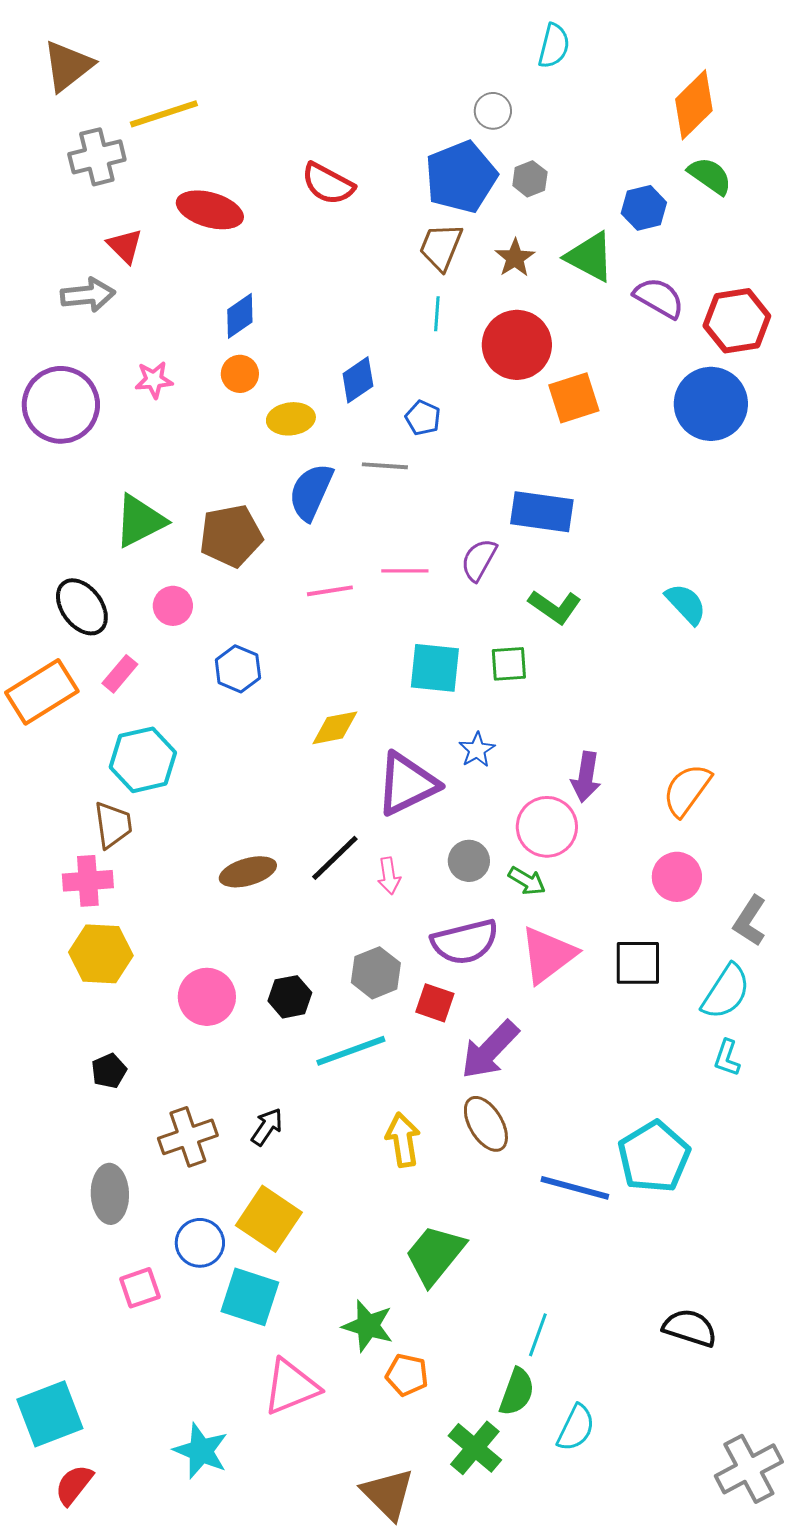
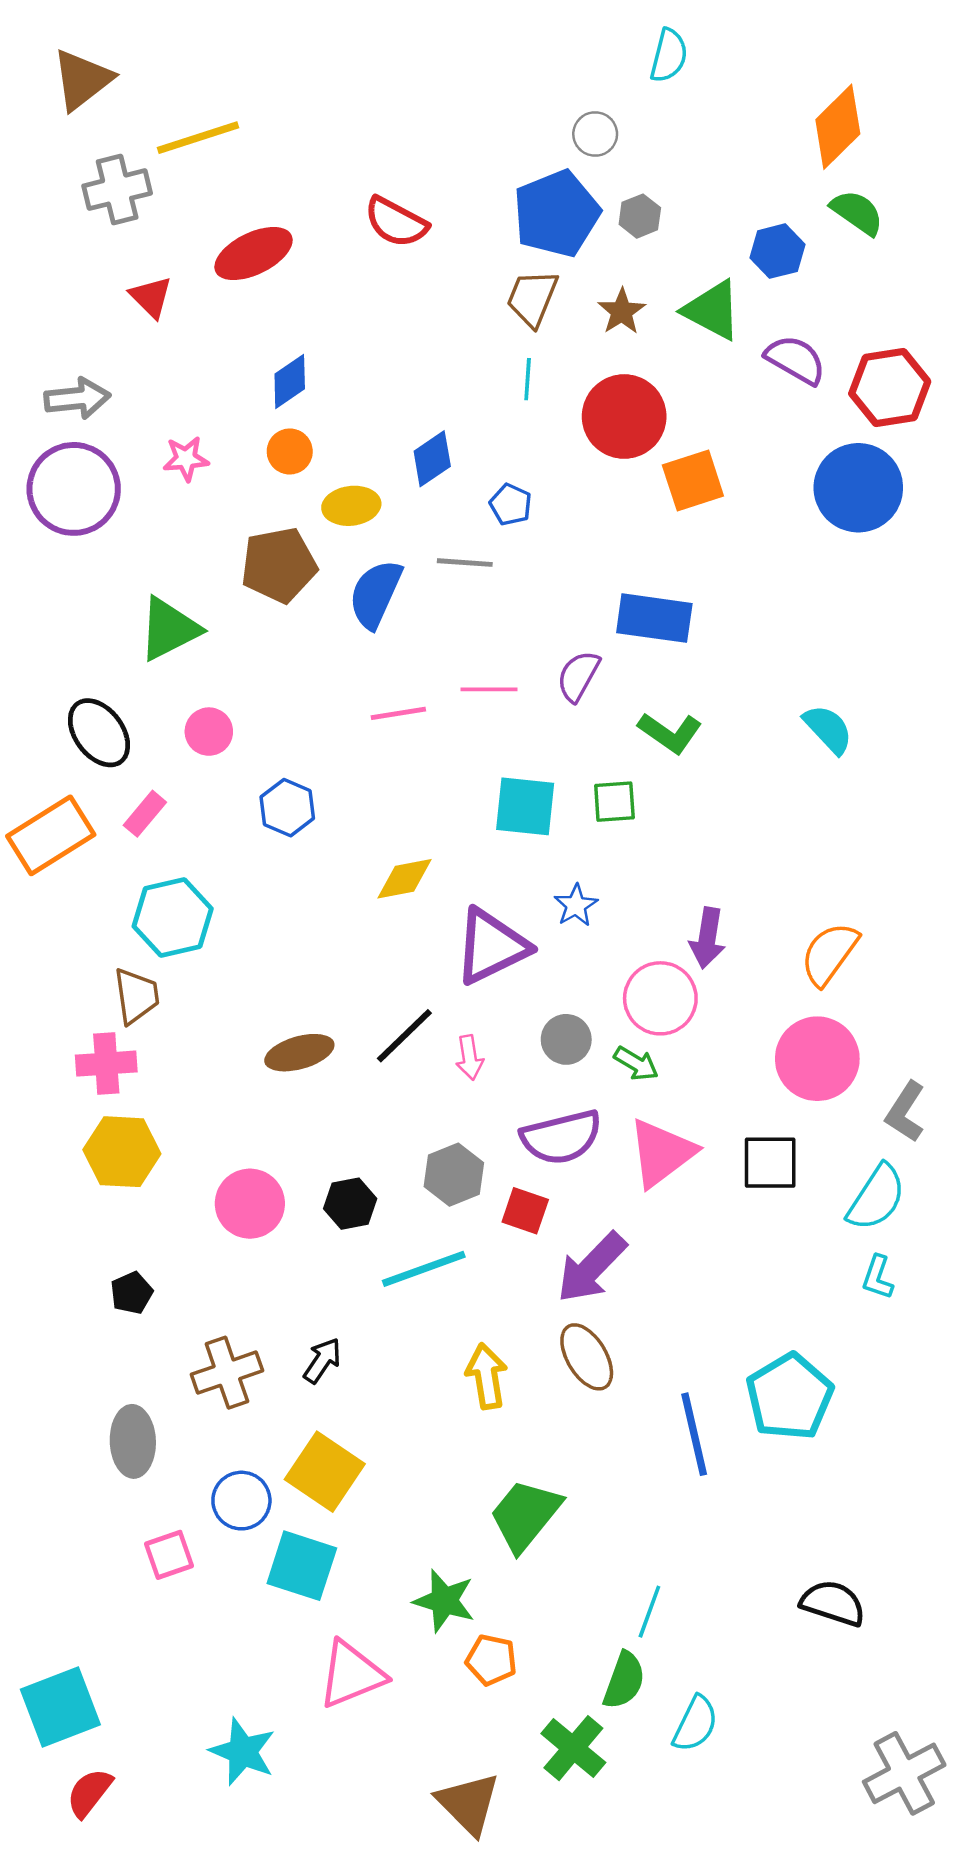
red ellipse: (210, 210) -> (254, 254), turned -42
gray arrow: (88, 295) -> (77, 398), moved
brown pentagon: (231, 536) -> (279, 565), moved
pink circle: (677, 877) -> (817, 1059), size x1.4
blue line: (575, 1188) -> (694, 1434), turned 62

